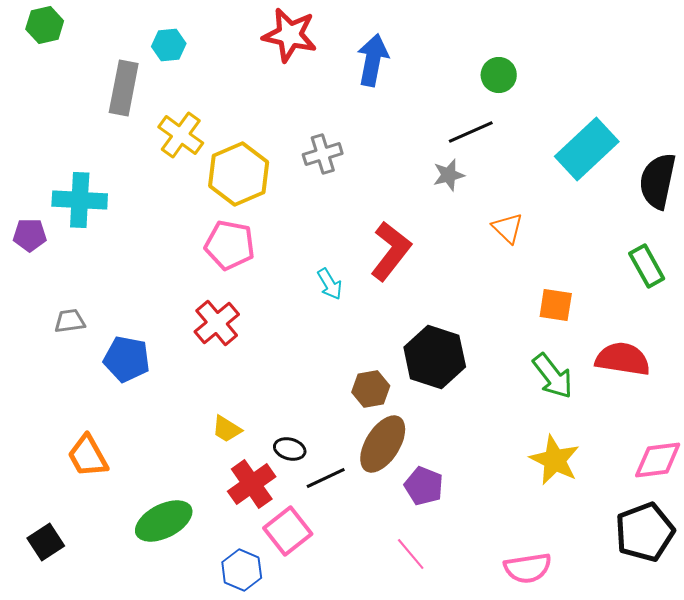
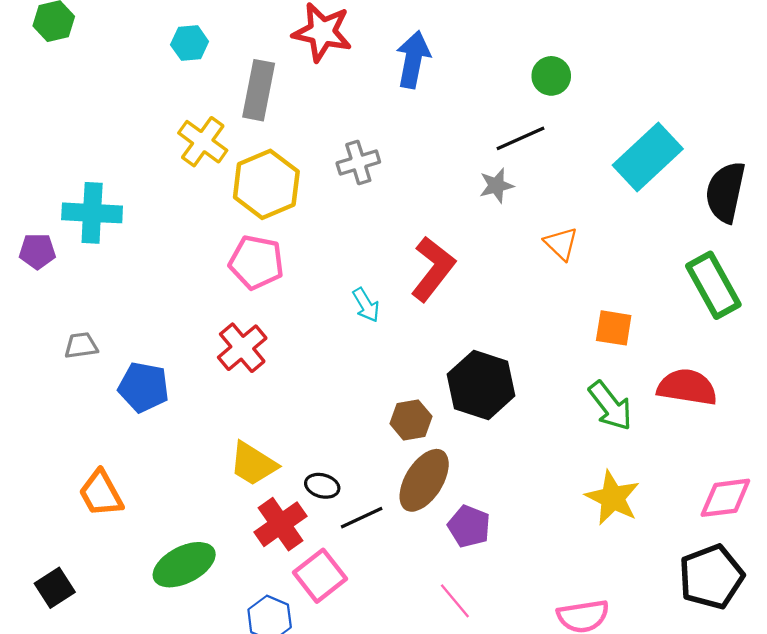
gray rectangle: (124, 88) -> (259, 90), moved
green rectangle: (647, 266) -> (713, 285), size x1.4
yellow trapezoid: (227, 429) -> (253, 464), size x1.5

